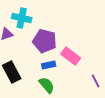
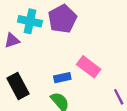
purple pentagon: (45, 41) -> (62, 19), moved, turned 30

